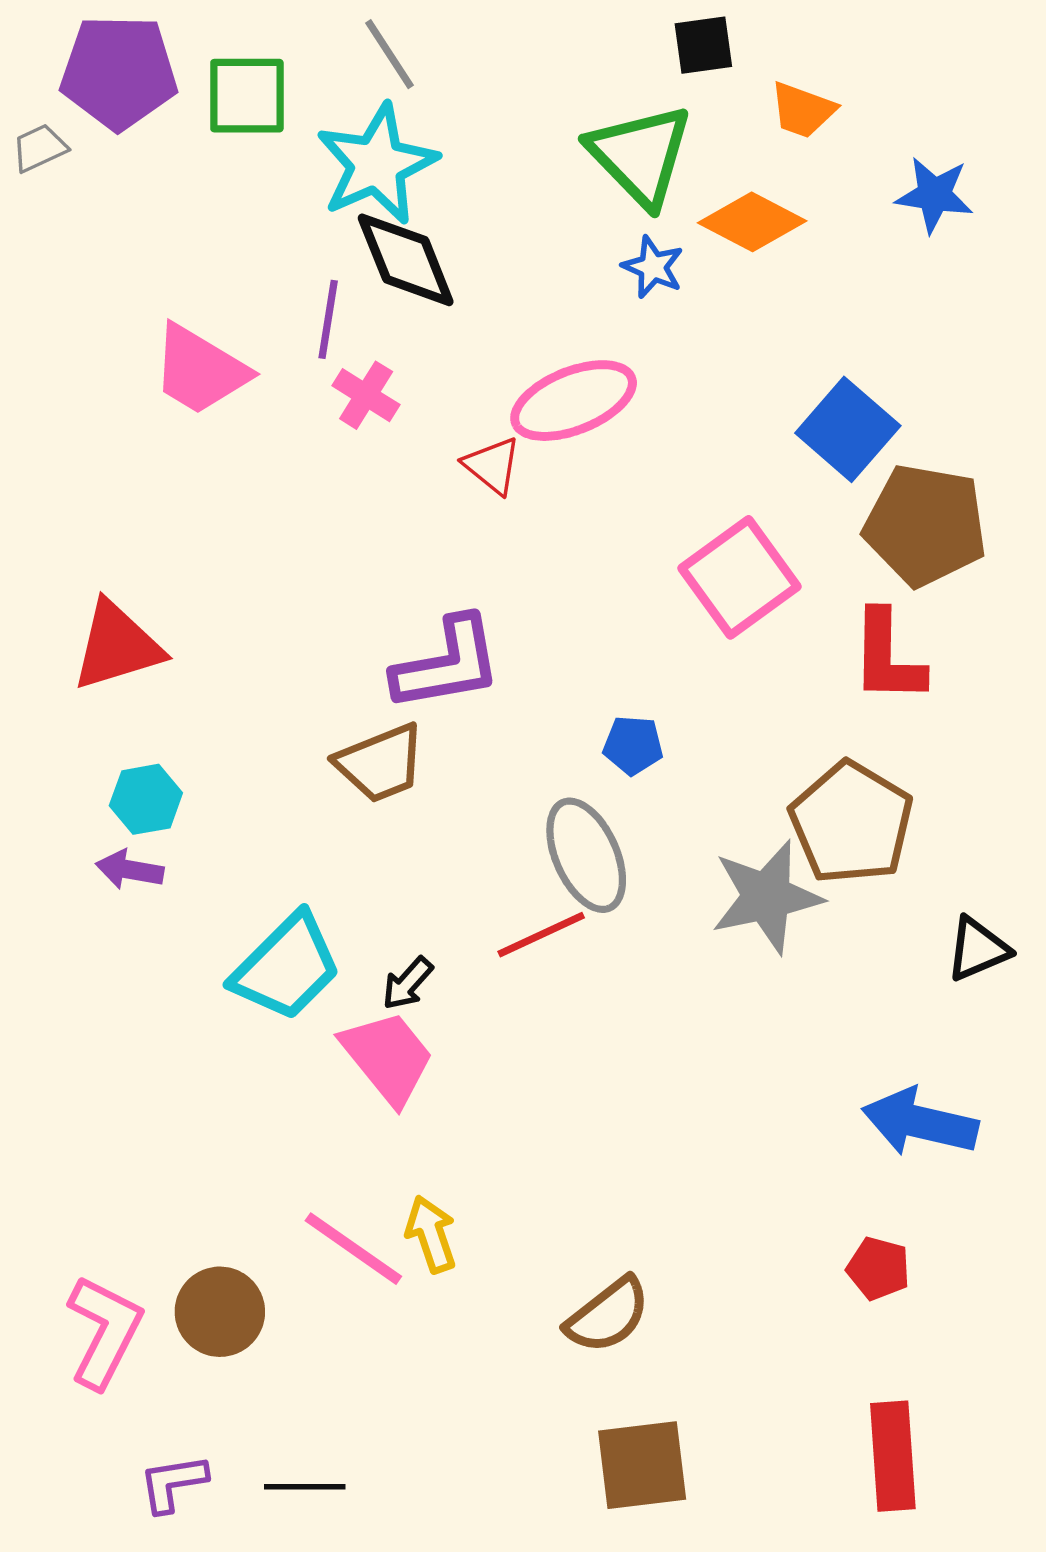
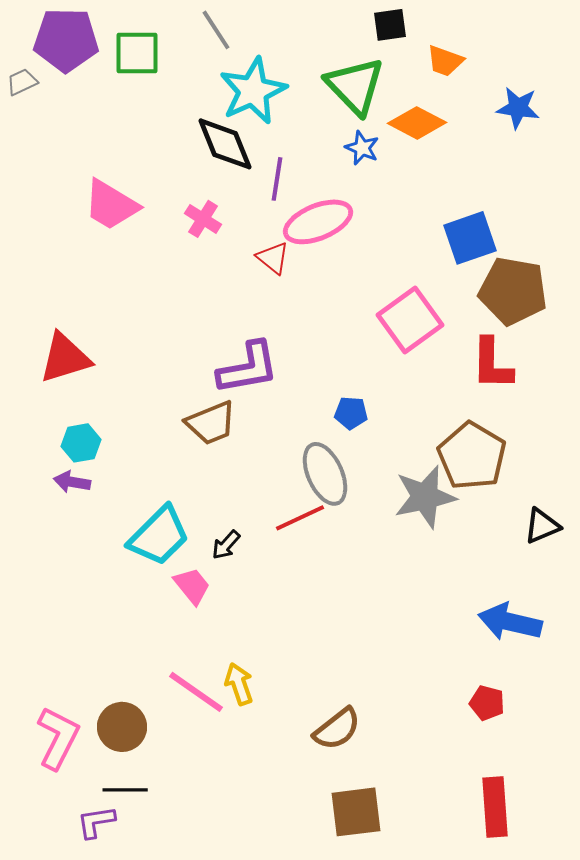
cyan star: (377, 164) -> (253, 91), moved
purple line: (328, 319) -> (277, 179), moved
blue square: (848, 429) -> (470, 238), turned 30
pink trapezoid: (388, 1057) -> (192, 586), moved, size x0.7
black line: (305, 1487) -> (125, 790), moved

